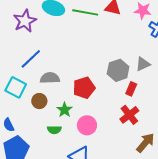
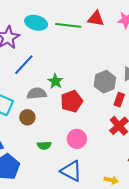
blue line: (31, 59) -> (24, 65), moved
green star: (65, 110) -> (55, 81), moved

